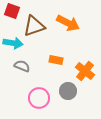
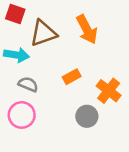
orange arrow: (68, 23) -> (87, 29), turned 35
orange rectangle: (56, 60) -> (72, 77), turned -40
pink circle: (39, 98) -> (22, 115), moved

